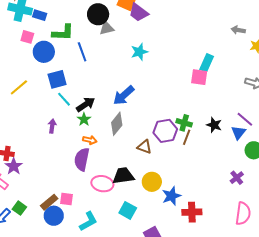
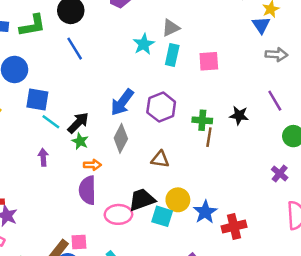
gray triangle: (107, 28) -> (171, 28), moved
green L-shape: (63, 33) -> (32, 25), moved
blue line: (82, 52) -> (75, 49), moved
cyan star: (139, 52) -> (144, 44), moved
cyan rectangle: (207, 63) -> (172, 55), moved
blue square: (57, 79) -> (37, 100), turned 36
purple line: (245, 119) -> (275, 101), turned 30
purple hexagon: (165, 131) -> (161, 107), moved
blue triangle: (238, 133) -> (261, 25), moved
cyan square: (128, 210) -> (162, 216), moved

